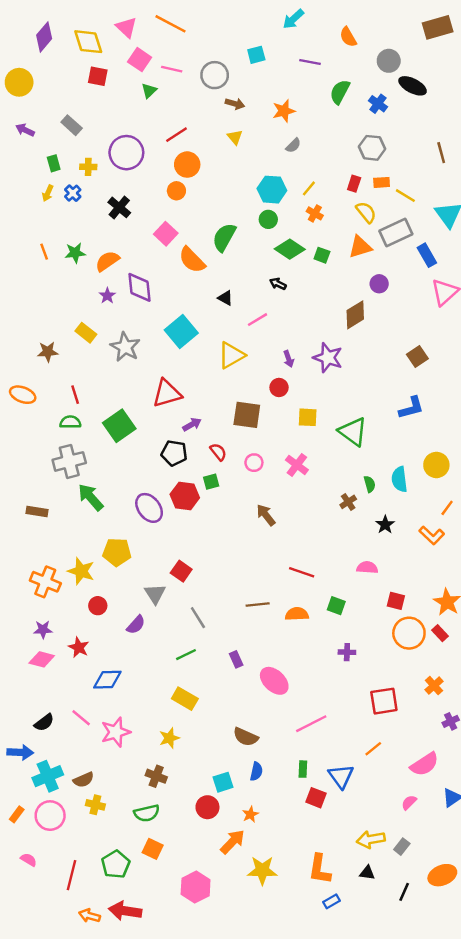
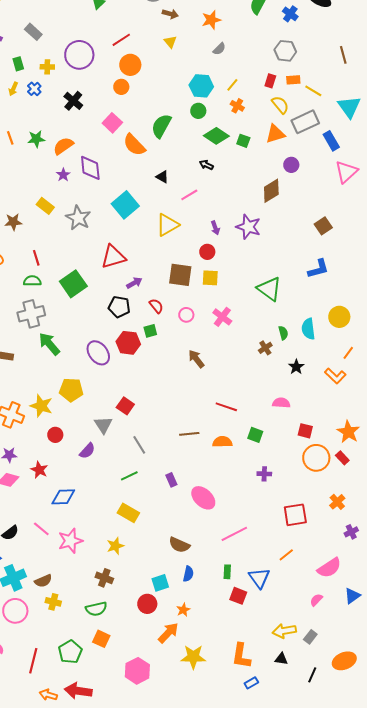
yellow square: (308, 417) -> (210, 278), moved

